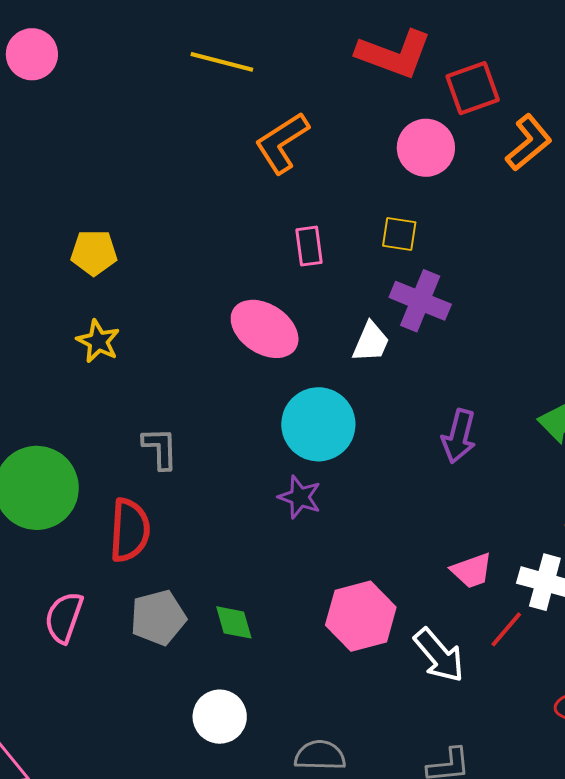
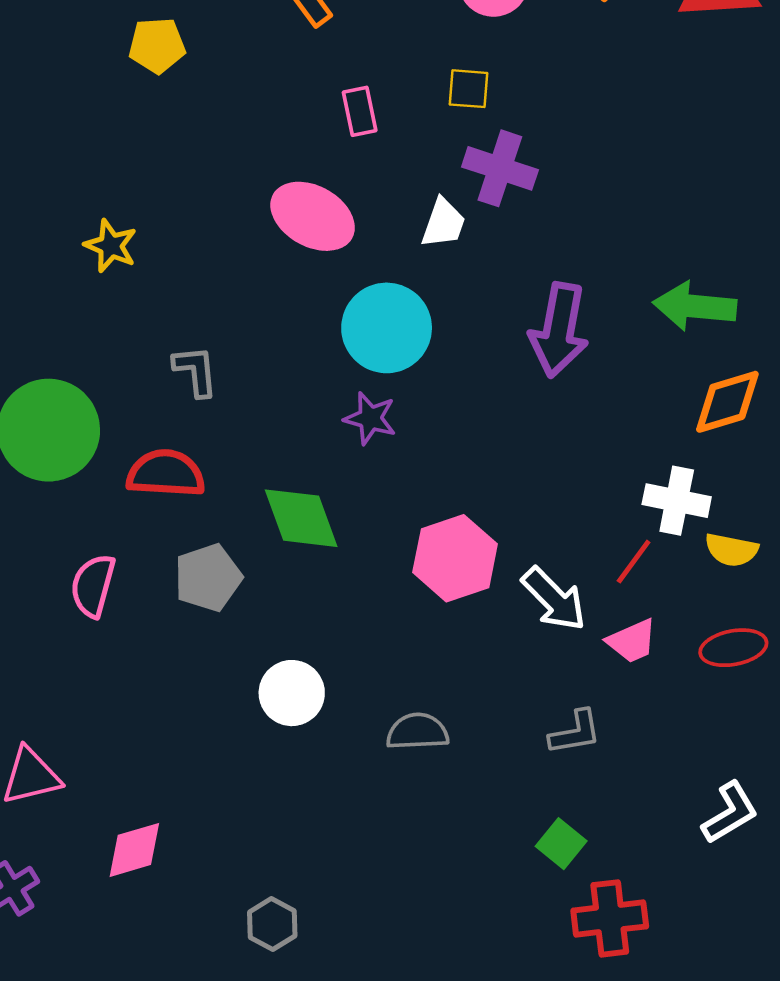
yellow pentagon: (94, 253) -> (157, 45), moved
purple arrow: (459, 436) -> (559, 330), size x1.4
red semicircle: (130, 530) -> (166, 473), turned -86
pink trapezoid: (472, 571) -> (632, 641), moved
green diamond: (234, 622) -> (301, 518), moved, size x1.6

